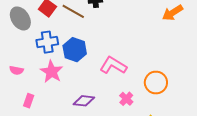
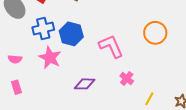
pink L-shape: (113, 65) -> (111, 46), turned 40
orange circle: (156, 83) -> (155, 33), moved
pink rectangle: (29, 101) -> (17, 87), moved, turned -32

